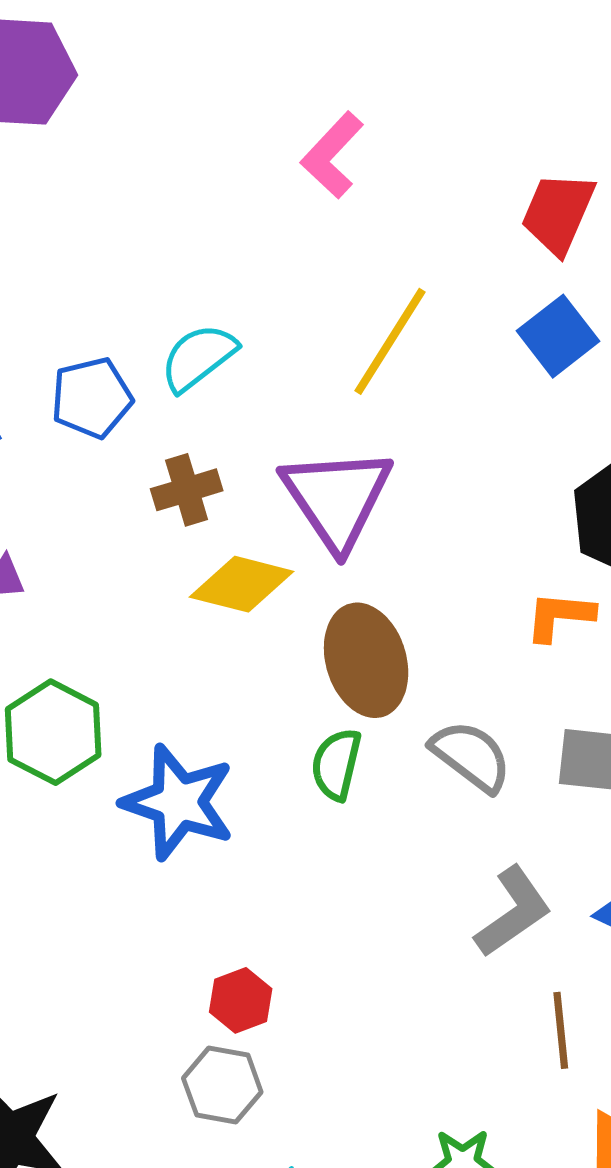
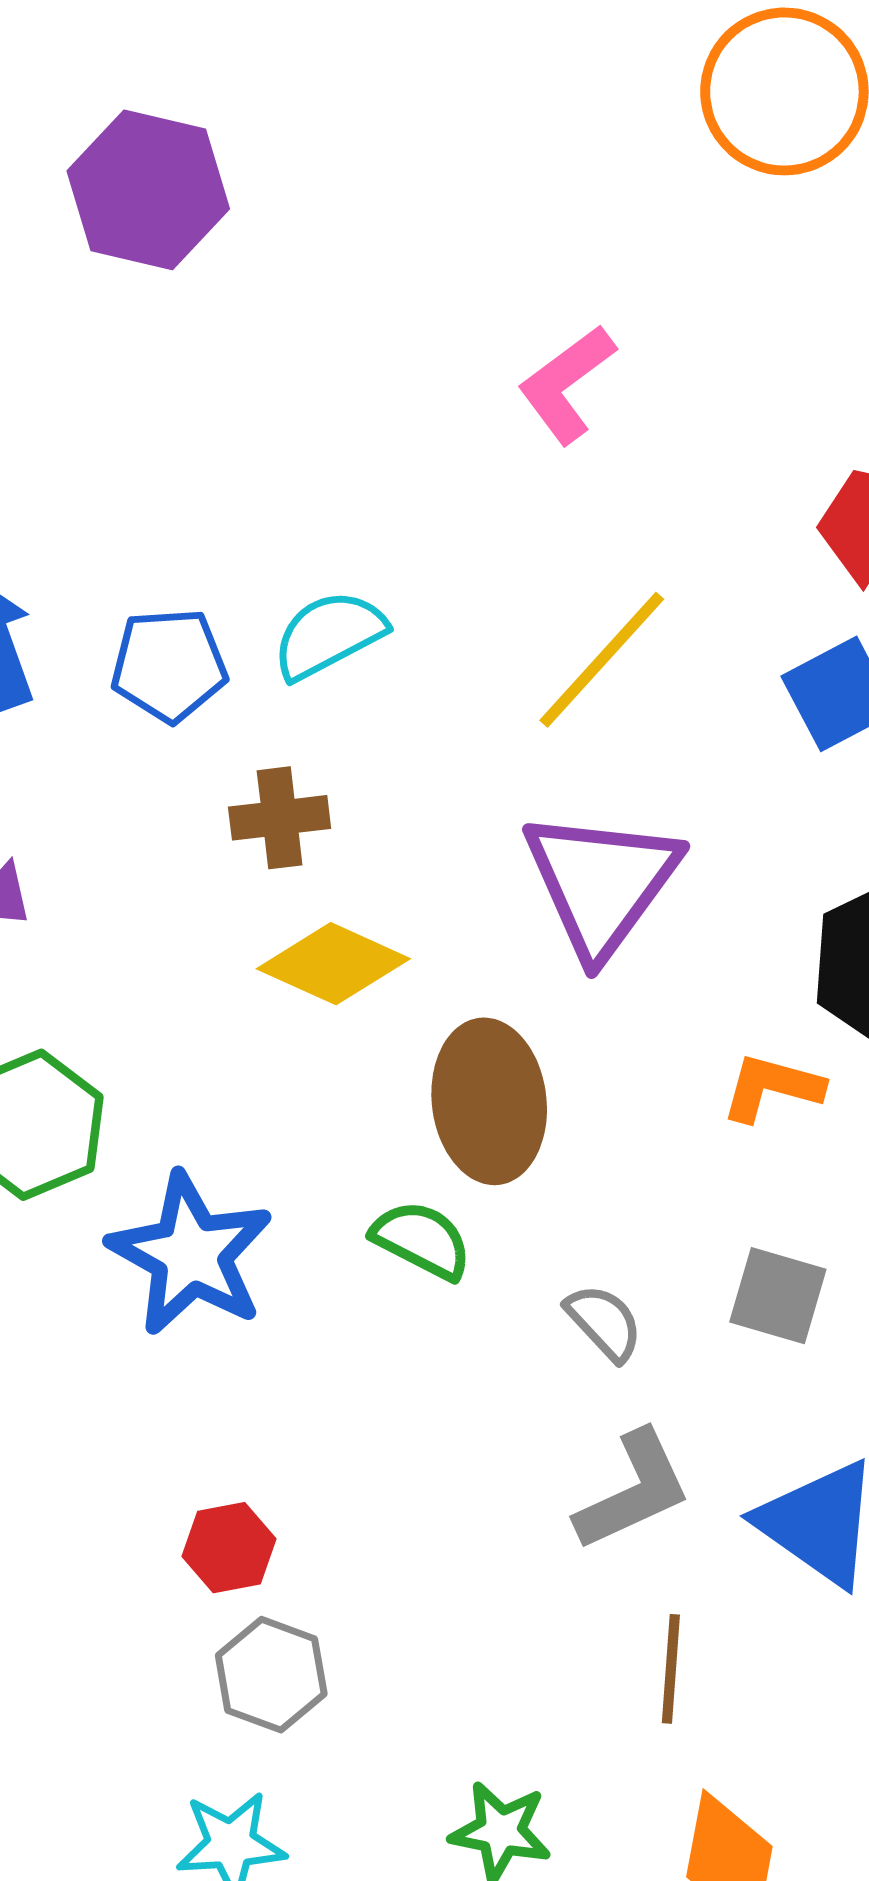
purple triangle: (337, 498) -> (601, 883), moved
gray semicircle: (471, 756) -> (604, 1322), moved, size x0.7
green semicircle: (336, 764) -> (422, 1240), turned 94
gray hexagon: (222, 1085) -> (271, 1675), moved

